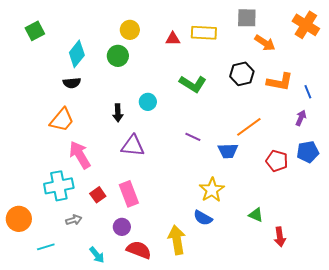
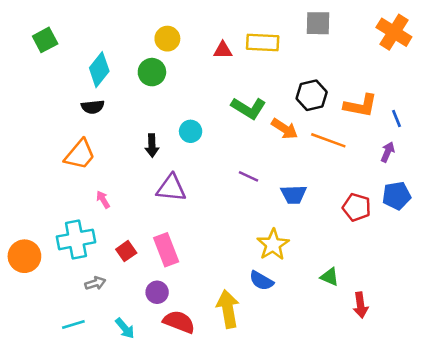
orange arrow: (265, 43) -> (285, 129), moved
orange line: (249, 127) -> (328, 140), moved, turned 56
pink arrow: (80, 155) -> (103, 200), size x0.5
orange circle: (19, 219) -> (24, 256), moved
cyan line: (46, 247) -> (73, 324), moved

